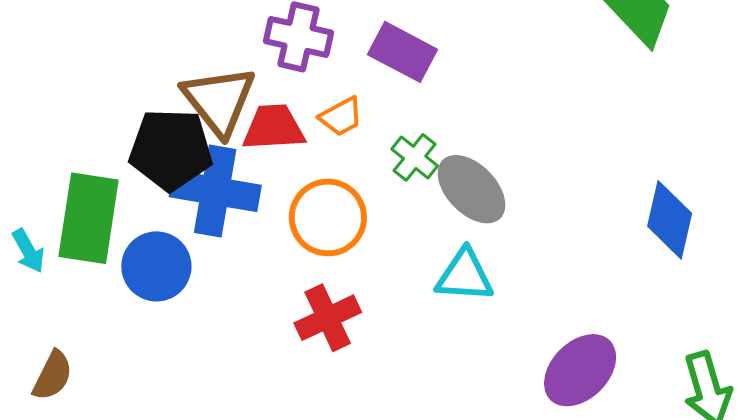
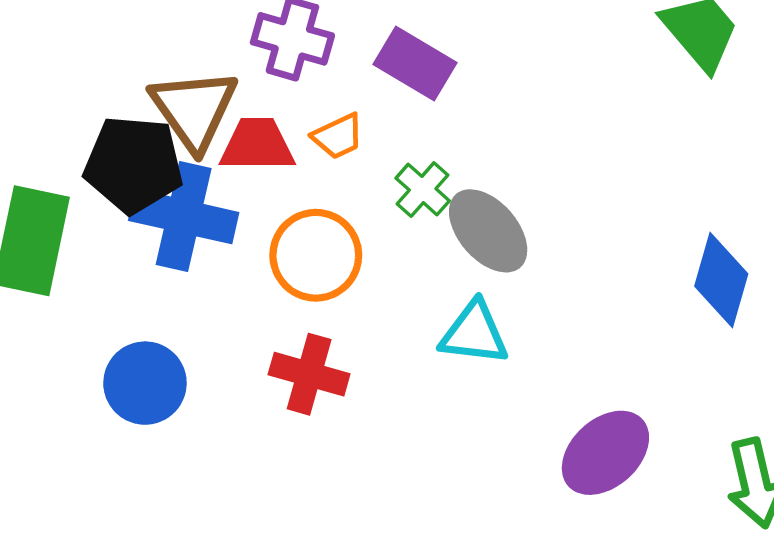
blue circle: (156, 266) -> (145, 383), moved
red cross: (328, 318) -> (309, 374), turned 38

